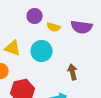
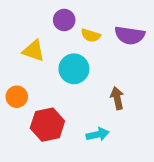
yellow triangle: (13, 48) -> (33, 51), moved

